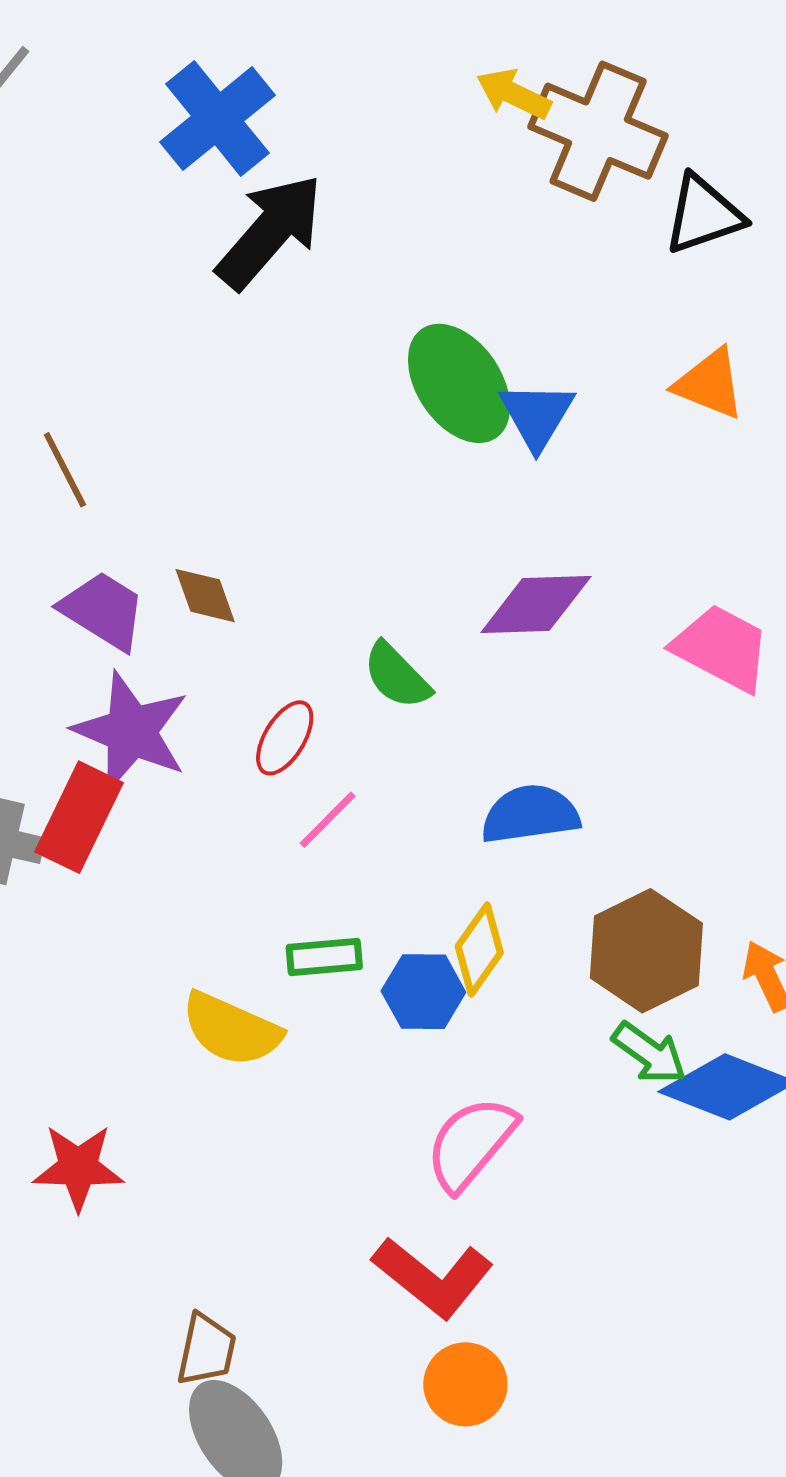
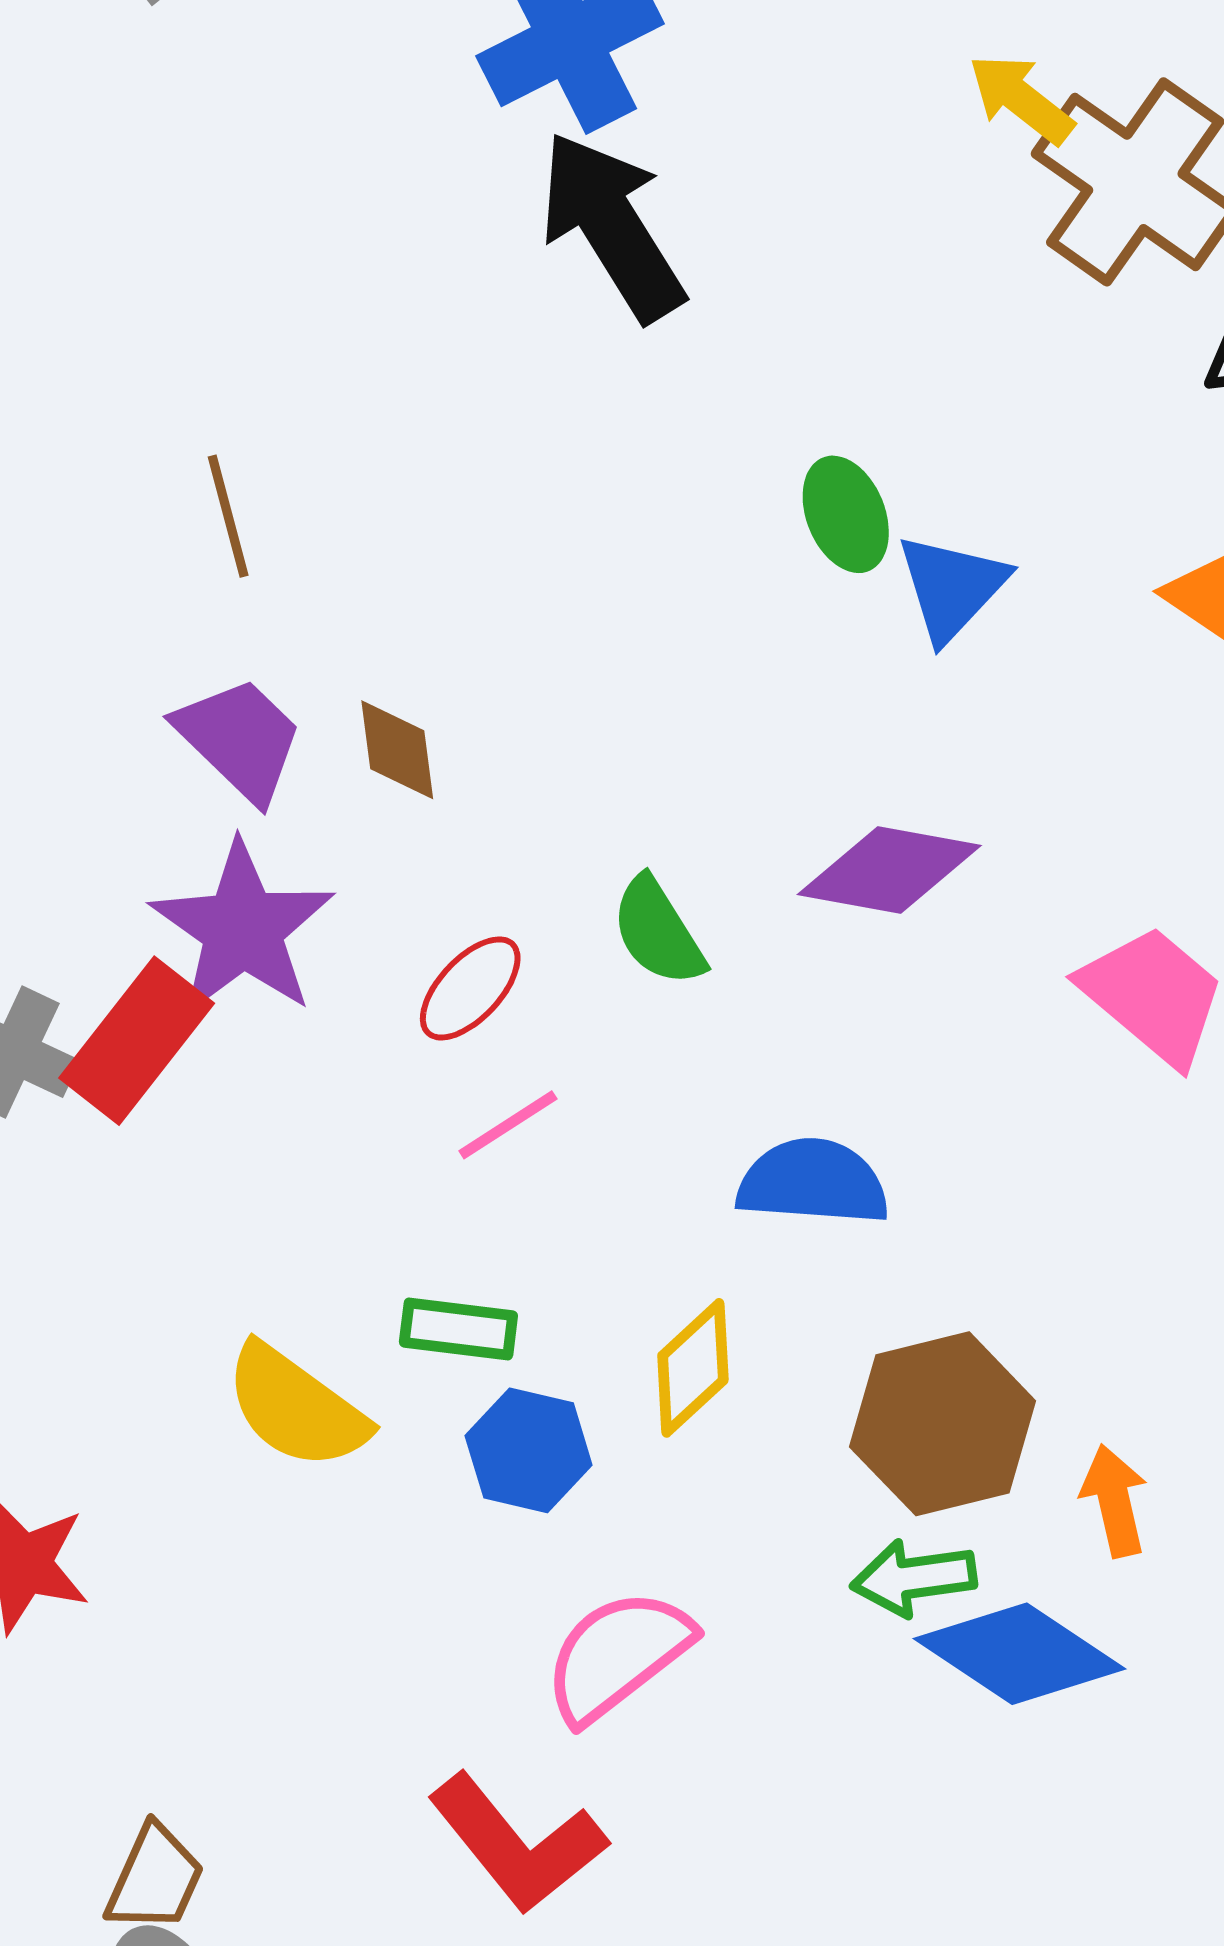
black arrow: (270, 232) -> (612, 226), turned -85
green ellipse: (459, 383) -> (846, 514), size x0.6
blue hexagon: (423, 992) -> (529, 1450), moved
green arrow: (649, 1053) -> (914, 1578), turned 124

